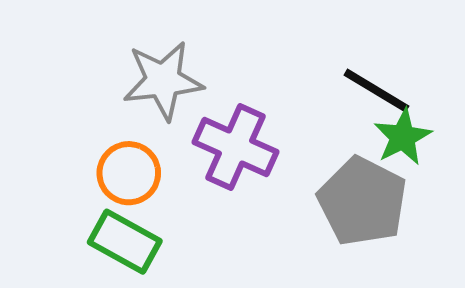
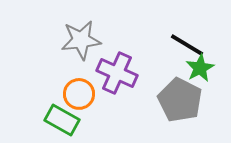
orange circle: (129, 173) -> (79, 94), moved

